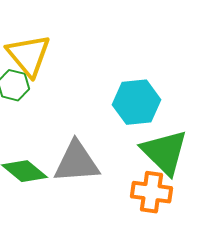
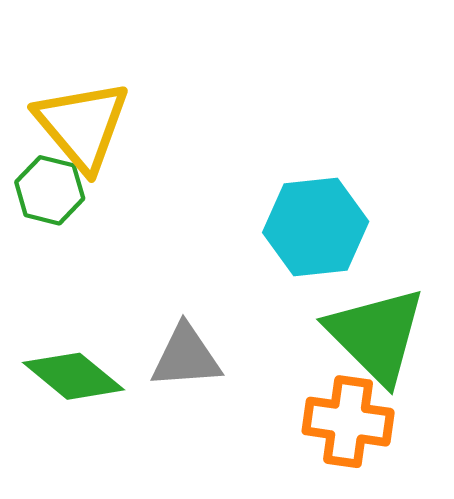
gray triangle: (77, 162) -> (186, 357), size x0.7

